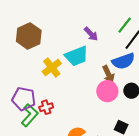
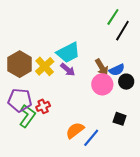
purple arrow: (91, 34) -> (68, 70), moved
brown hexagon: (29, 36) -> (20, 64), moved
blue semicircle: (123, 61) -> (117, 70), moved, size x0.7

